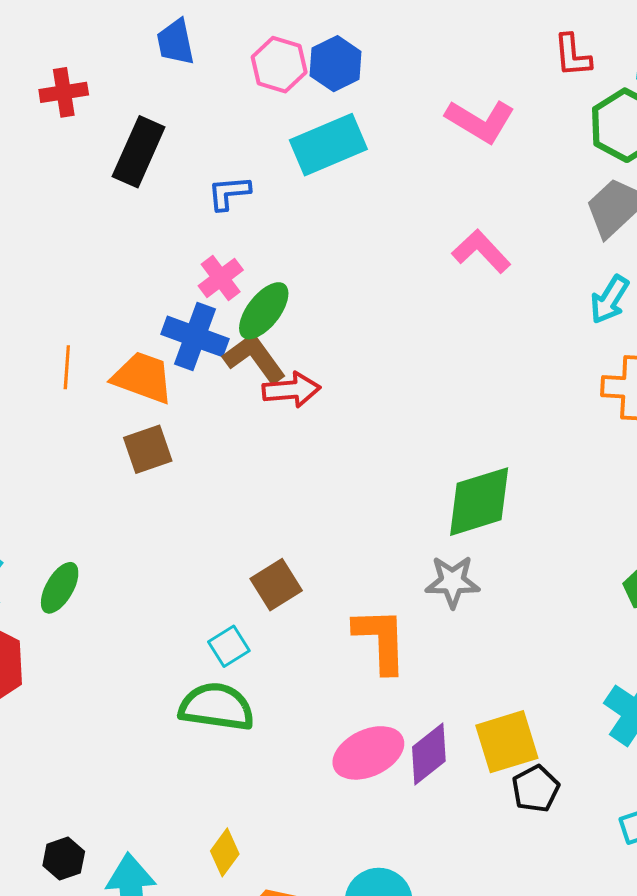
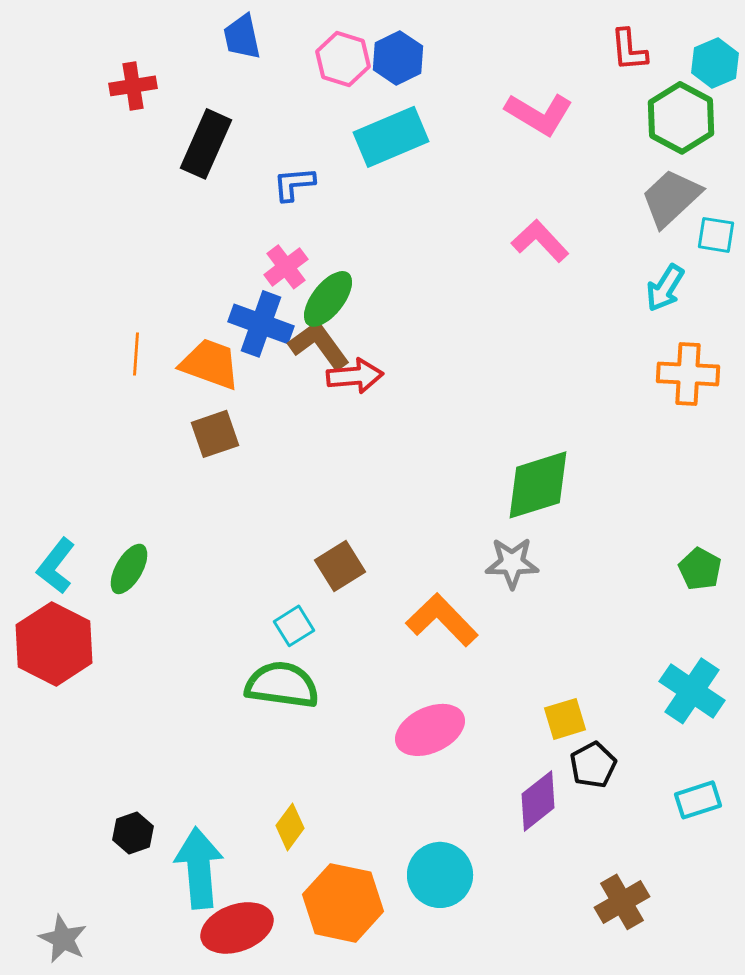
orange L-shape: (381, 640) -> (442, 620), turned -42
yellow square: (507, 742) -> (565, 719), size x0.7
purple diamond: (429, 754) -> (538, 801), moved

